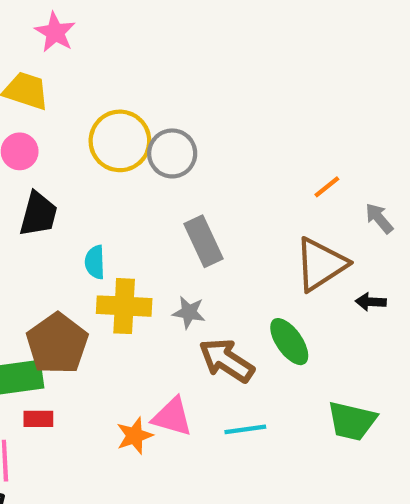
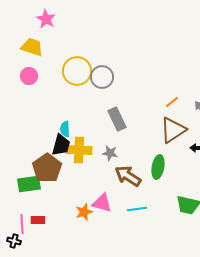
orange line: (327, 187) -> (172, 102), moved
black trapezoid: (38, 214) -> (61, 145), moved
green ellipse: (289, 342) -> (158, 167), turned 45
red rectangle: (38, 419) -> (38, 220), moved

